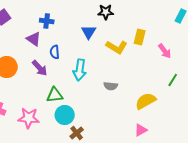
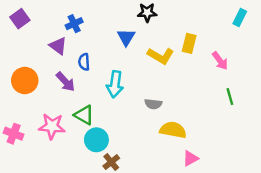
blue cross: (47, 21) -> (74, 24), turned -32
green line: (173, 80) -> (230, 97), turned -48
green triangle: (55, 95) -> (84, 115), turned 36
yellow semicircle: (146, 101) -> (173, 130), moved, turned 40
pink star: (29, 118) -> (52, 126), moved

